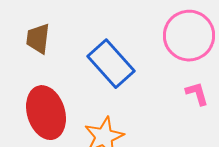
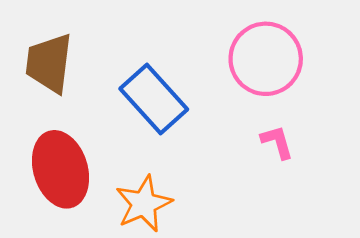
brown trapezoid: (38, 39) -> (49, 63), size x1.4

